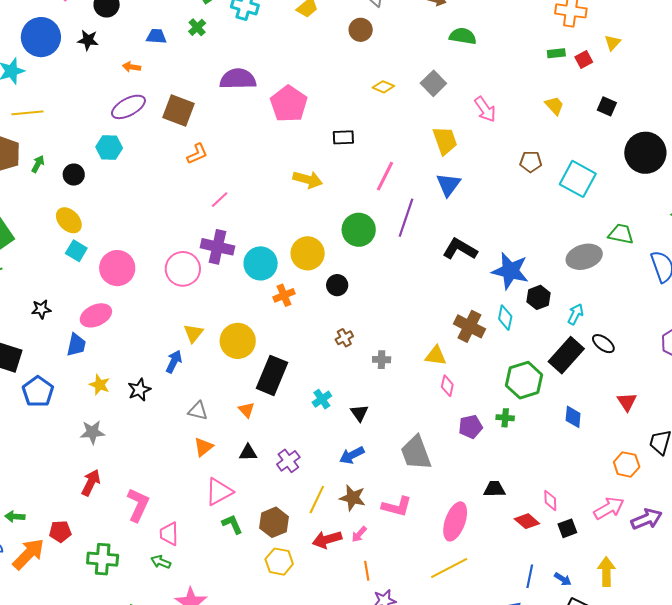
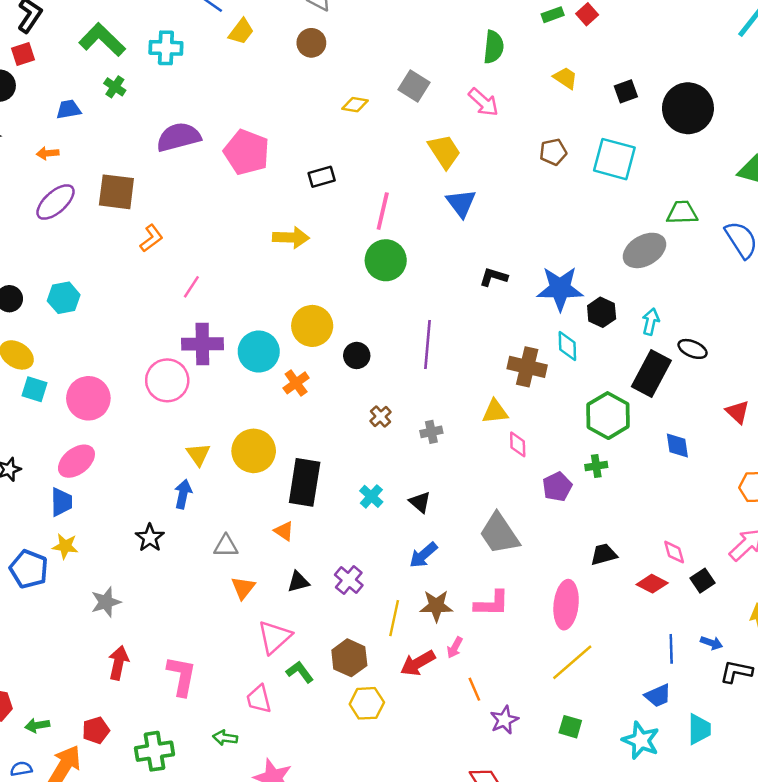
green semicircle: (463, 36) -> (494, 47), moved, turned 100
black square: (607, 106) -> (626, 91), moved, turned -30
cyan hexagon: (109, 147) -> (64, 298), moved
purple line: (406, 218) -> (428, 344), moved
green circle: (359, 230) -> (386, 260), moved
black L-shape: (460, 249) -> (493, 277), size x0.7
yellow star: (100, 385) -> (65, 546), moved
pink trapezoid: (169, 534) -> (259, 699), moved

